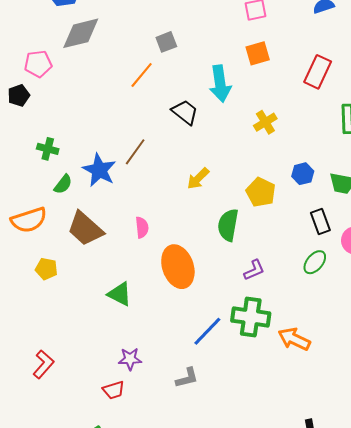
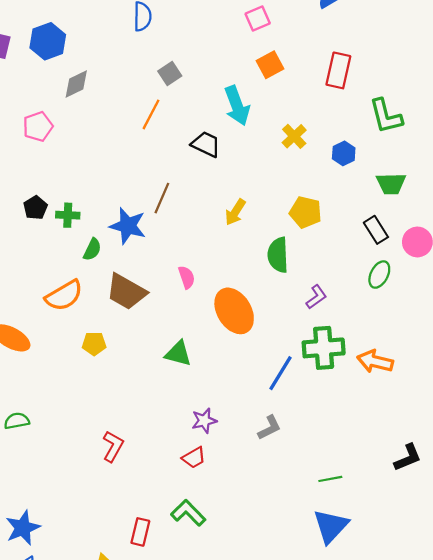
gray diamond: (81, 33) -> (76, 84), size x0.7
black pentagon: (19, 95) -> (35, 208), moved
blue hexagon: (303, 174) -> (344, 153), moved

